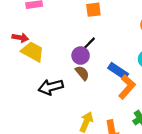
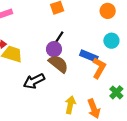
brown semicircle: (82, 73) -> (58, 64), size x1.5

